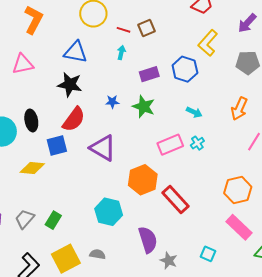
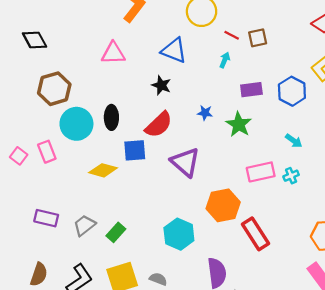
black star: (70, 85) -> (161, 85), size x0.7

